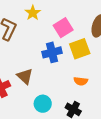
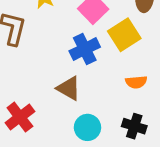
brown triangle: (25, 76) -> (69, 88), moved

